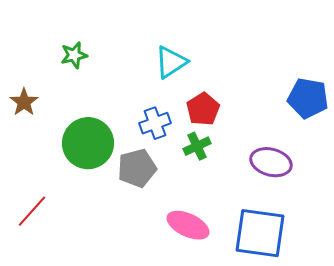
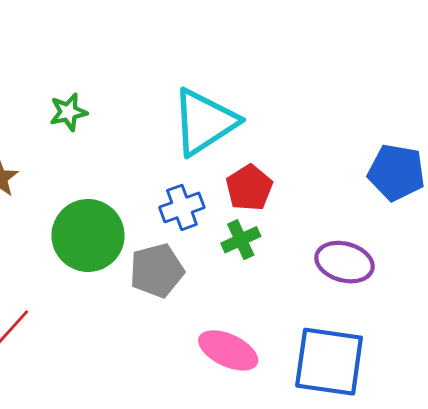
cyan triangle: (171, 62) -> (204, 122), size x1.5

